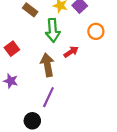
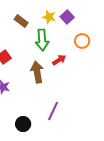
purple line: (48, 97) -> (53, 111), moved

